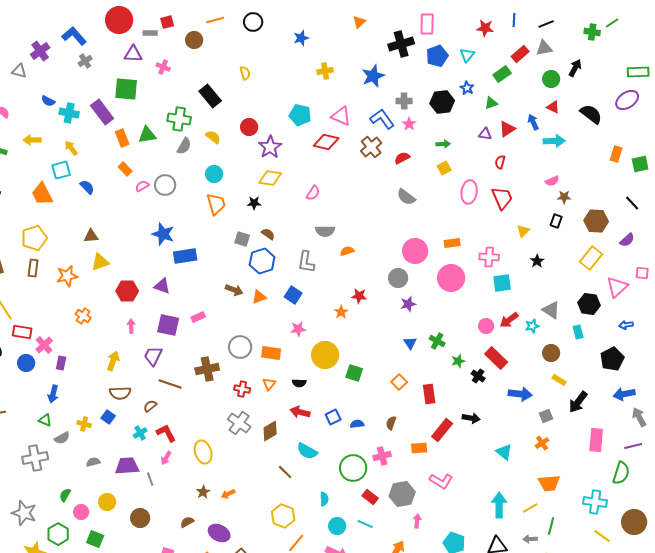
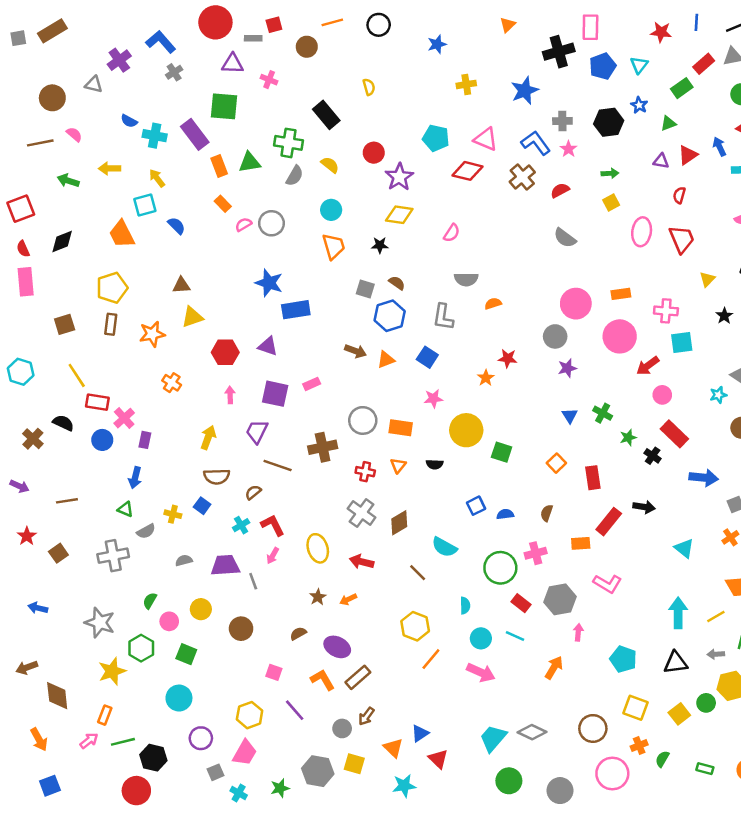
red arrow: (509, 320) -> (648, 366), moved
red arrow: (300, 412) -> (362, 562), moved

